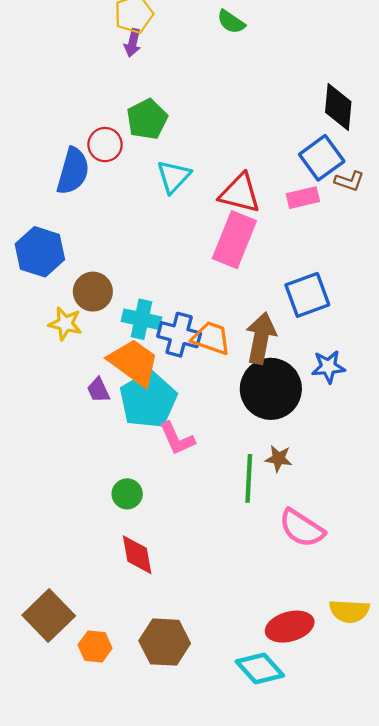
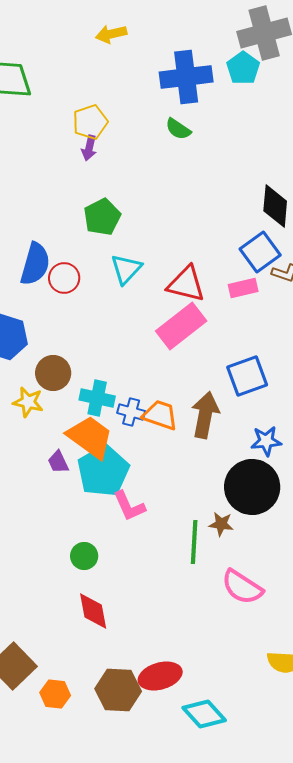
red circle: (105, 145) -> (64, 278), moved
pink rectangle: (234, 240) -> (181, 326), turned 30
blue cross: (179, 335) -> (131, 412), size x0.7
black circle: (271, 389) -> (252, 487), moved
red ellipse: (290, 627) -> (160, 676), moved

